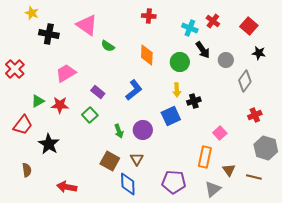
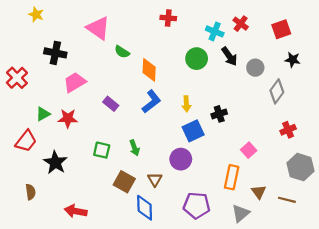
red square: (249, 26) -> (281, 29), turned 30
black cross: (49, 34) -> (55, 53), moved
orange diamond: (147, 55) -> (149, 70), moved
green circle: (180, 62) -> (197, 59), moved
yellow arrow: (177, 90) -> (186, 104), moved
green square: (90, 115) -> (102, 150), moved, turned -35
purple circle: (143, 130) -> (181, 159), moved

